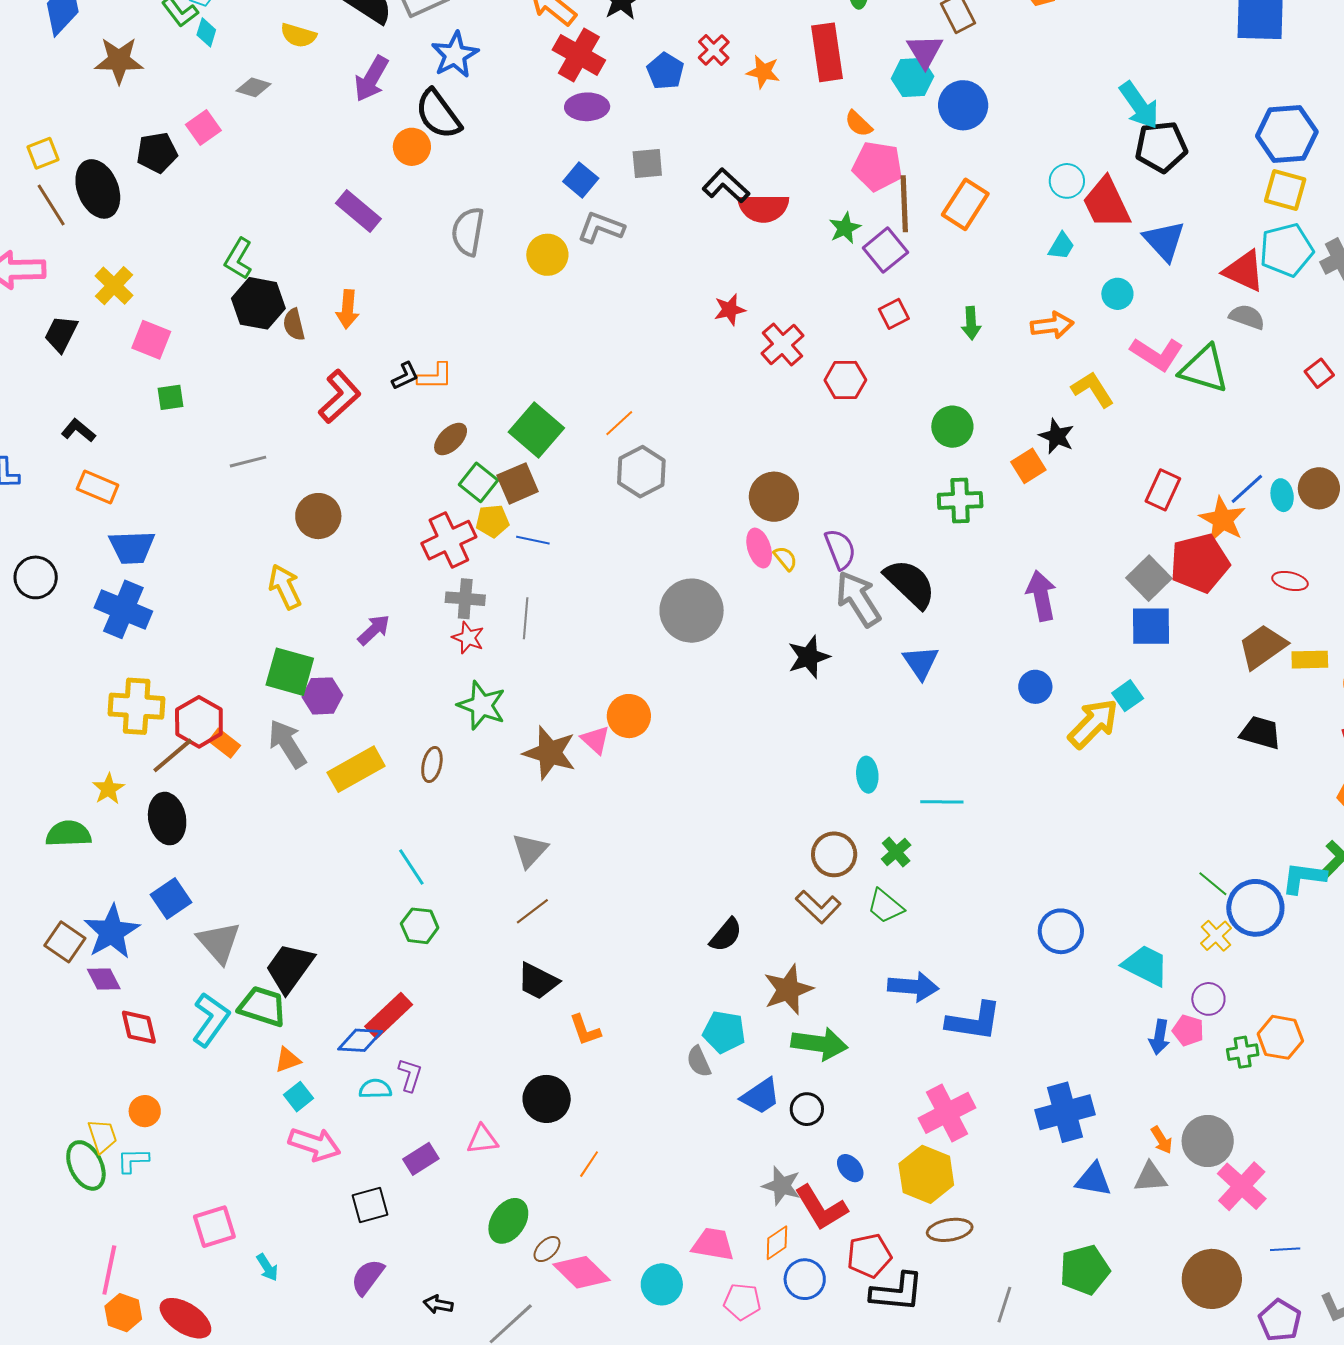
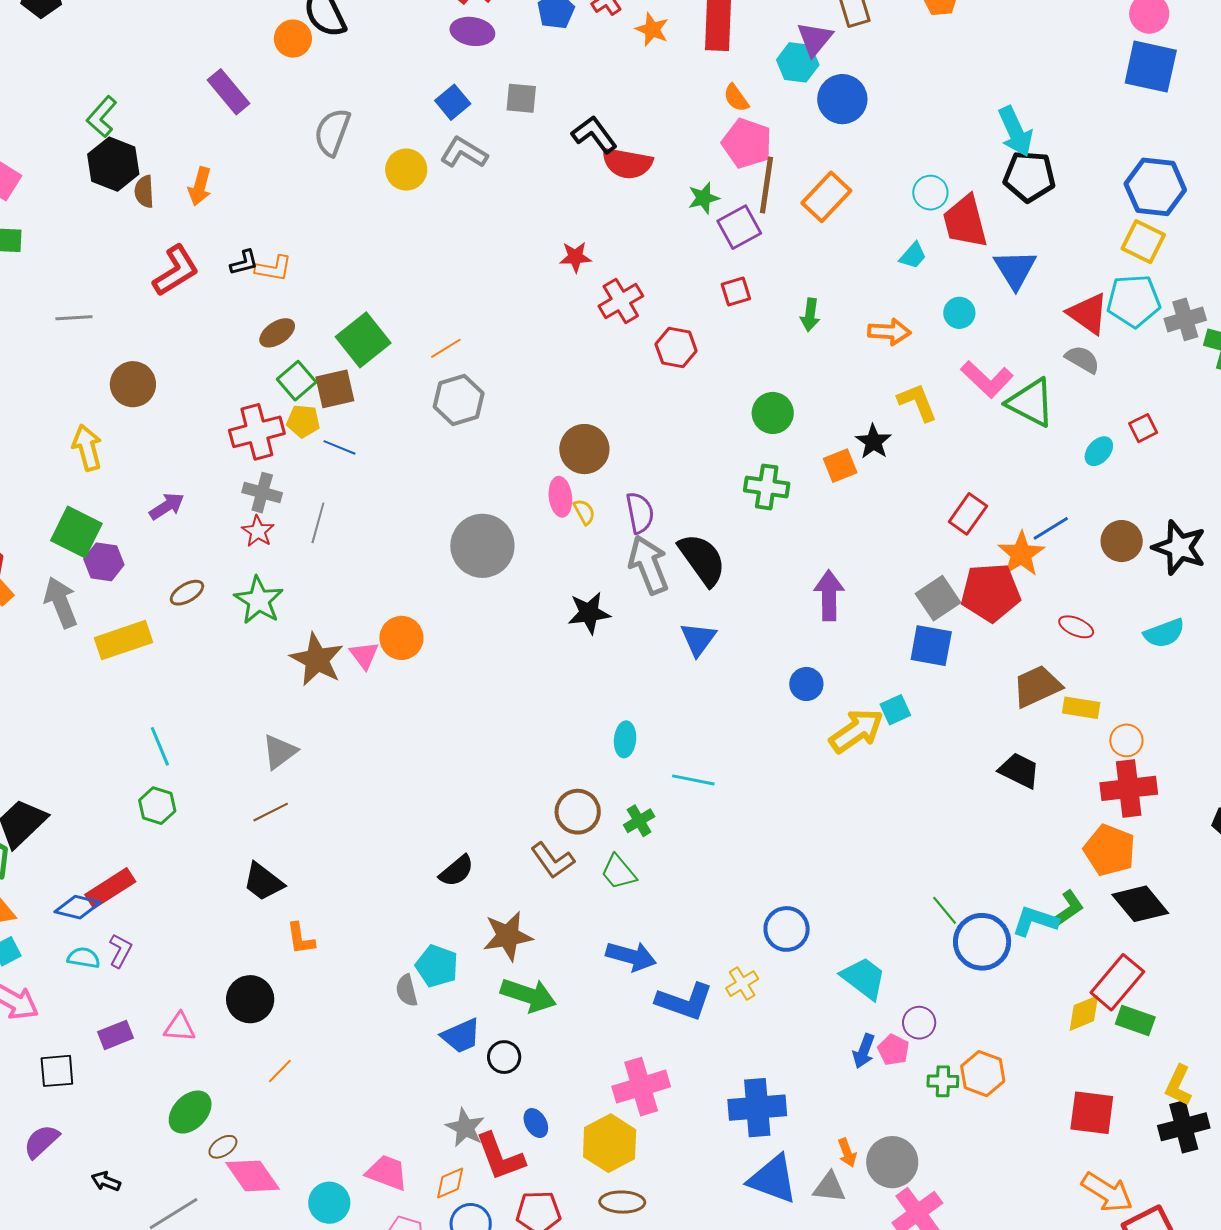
cyan ellipse: (1282, 495) -> (1099, 451), moved, turned 40
brown ellipse: (432, 764) -> (187, 593), moved, turned 36
yellow cross: (1216, 936) -> (742, 984), moved
blue triangle: (1094, 1180) -> (773, 1179), size x1.4

